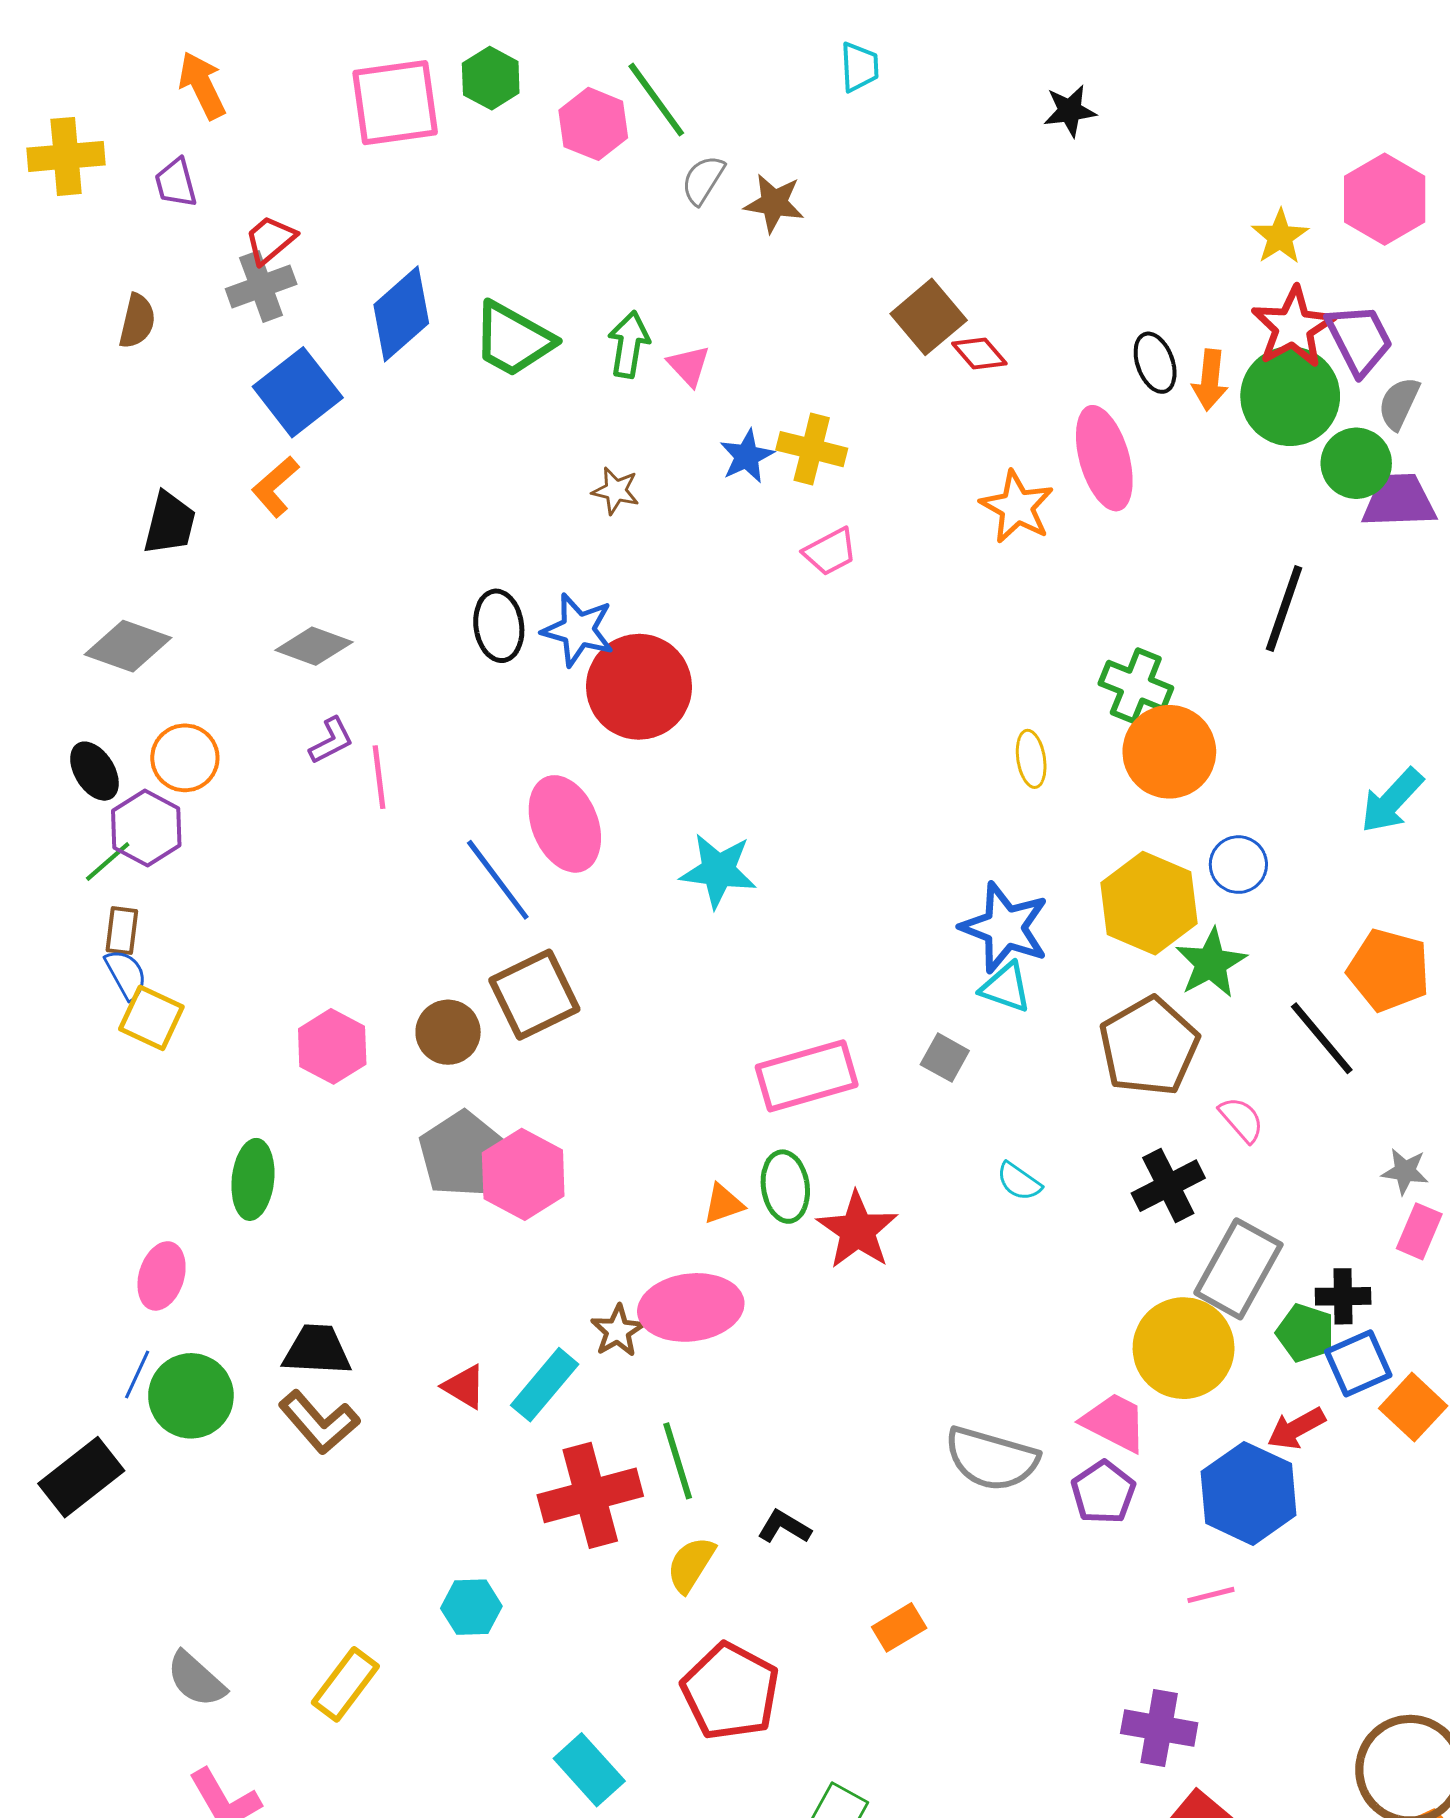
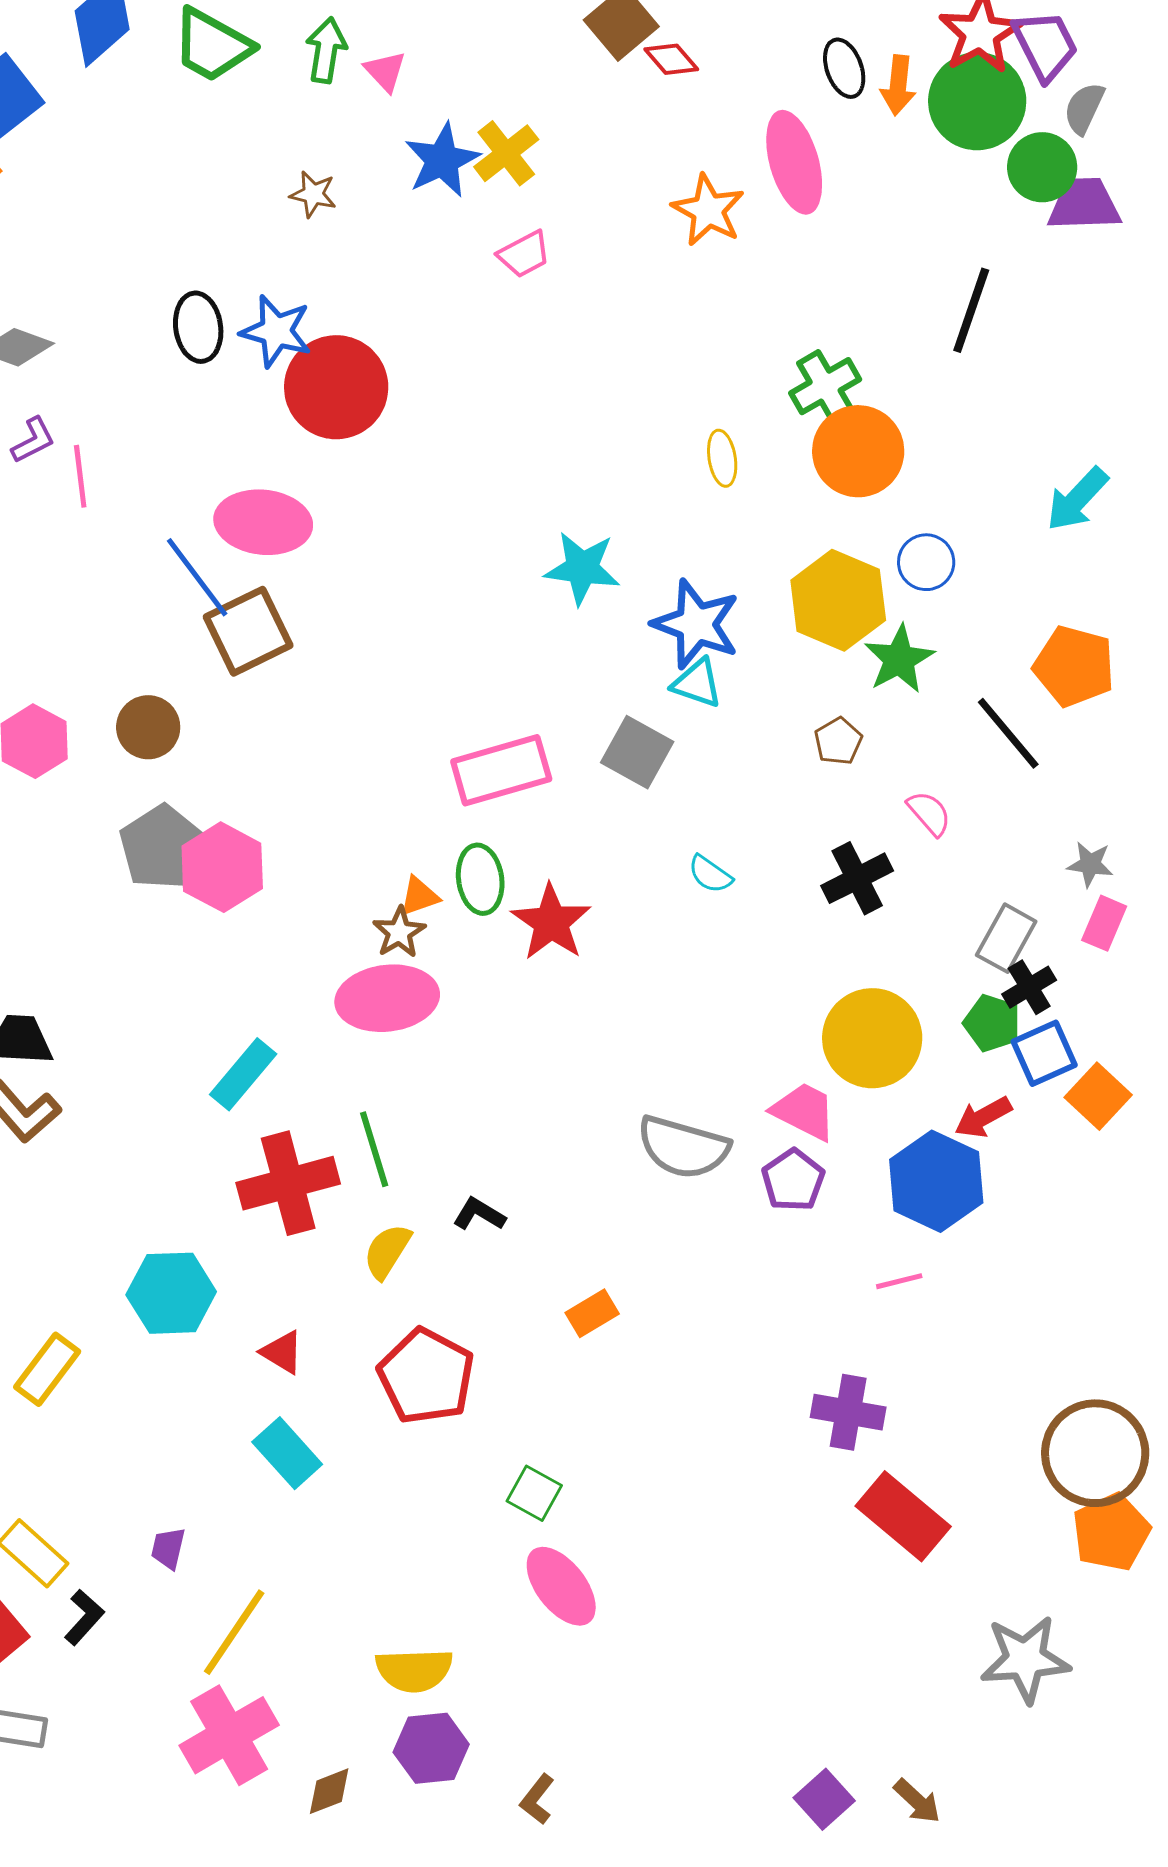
yellow cross: (812, 449) -> (506, 153), turned 38
blue star: (747, 456) -> (442, 160), size x1.4
green cross: (1136, 686) -> (825, 386), turned 38
pink ellipse: (565, 824) -> (263, 522), turned -62
cyan star: (718, 871) -> (582, 568), moved
brown square: (534, 995) -> (248, 631), moved
brown pentagon: (1149, 1046) -> (838, 741), size x0.5
gray square: (945, 1058) -> (637, 752), size x1.5
gray rectangle: (1238, 1269) -> (1006, 938), moved, size x0.7
black cross: (1343, 1296) -> (1029, 987), turned -30
brown star: (618, 1331) -> (399, 932), moved
red triangle: (464, 1387) -> (282, 1352), moved
cyan hexagon: (471, 1607) -> (171, 1293), size x1.5

